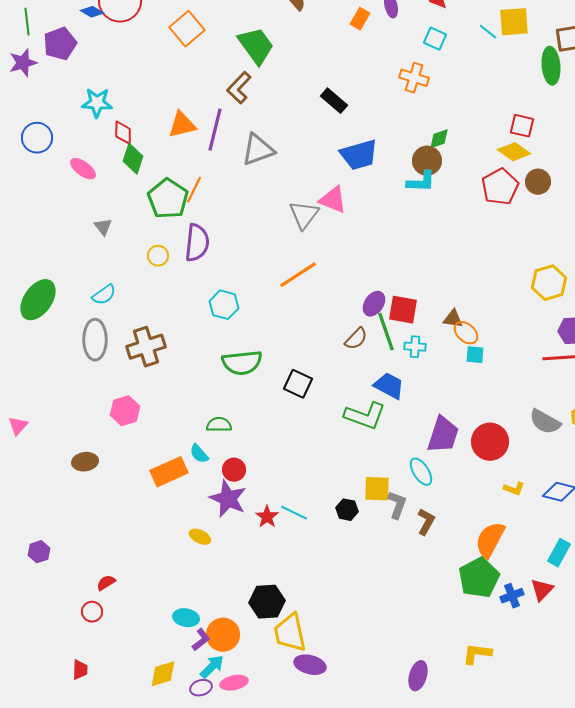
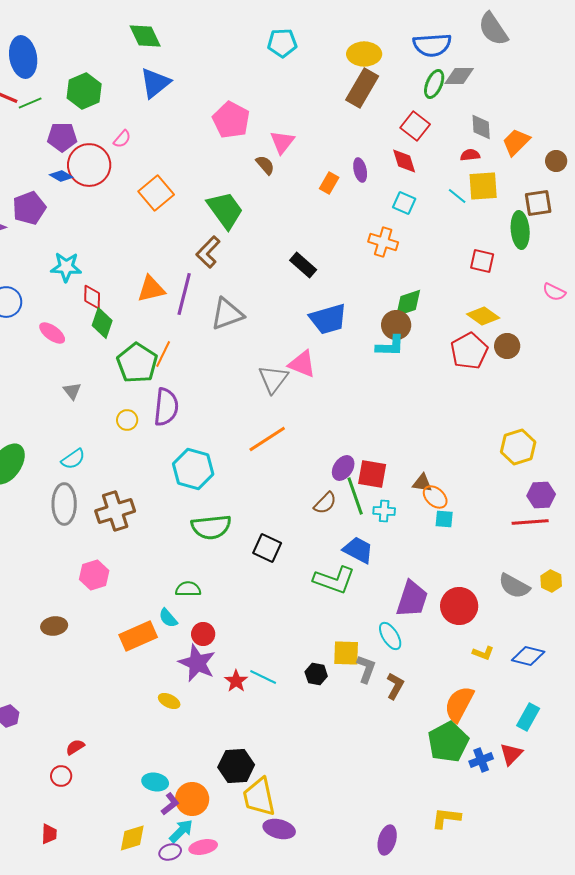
red square: (522, 126) -> (482, 261), moved
green diamond: (439, 139) -> (408, 303), size x1.4
cyan hexagon: (224, 305) -> (193, 469), size x1.4

